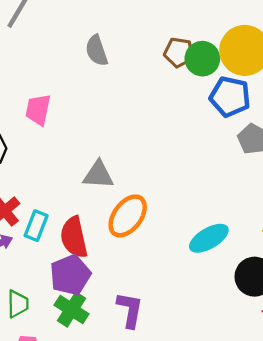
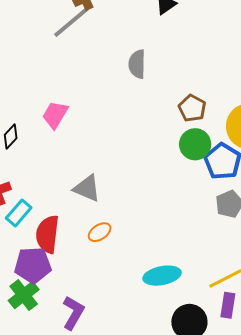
gray semicircle: (97, 51) -> (137, 64), moved
green circle: (202, 59) -> (195, 144), moved
orange ellipse: (128, 216) -> (100, 232), size x0.6

